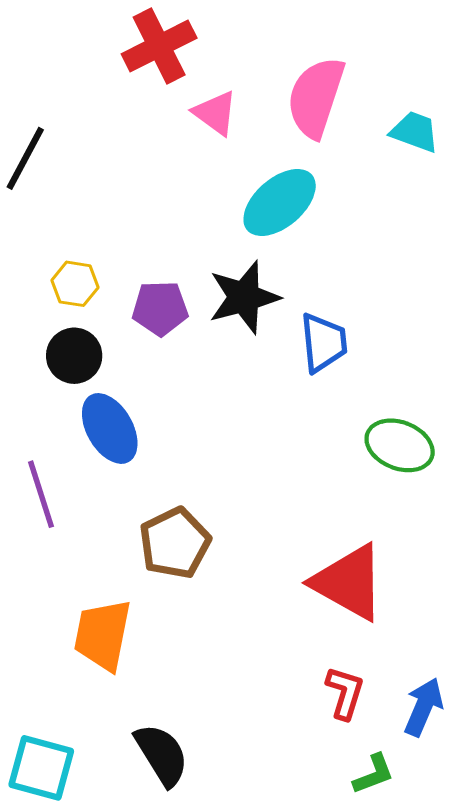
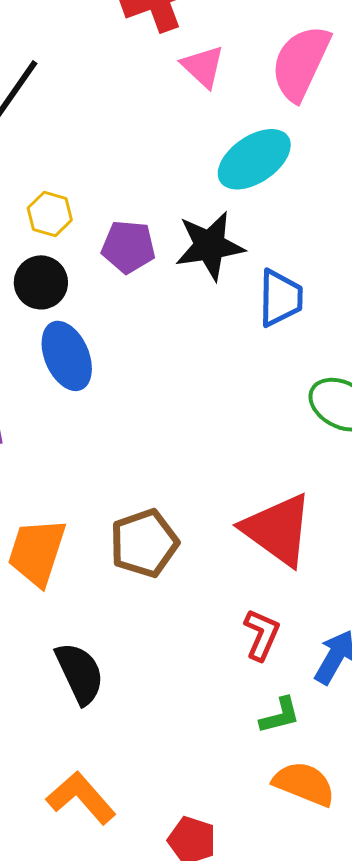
brown pentagon: (175, 543) -> (144, 543), moved

